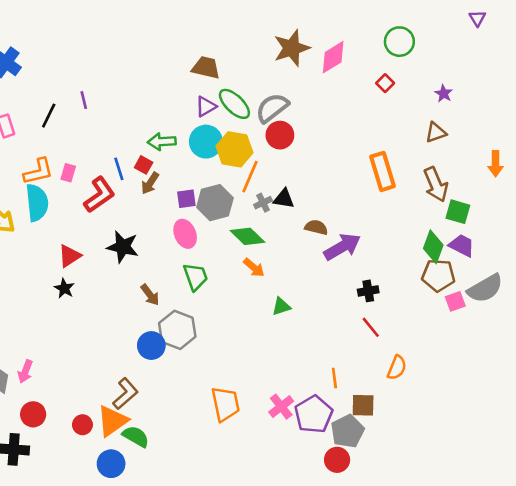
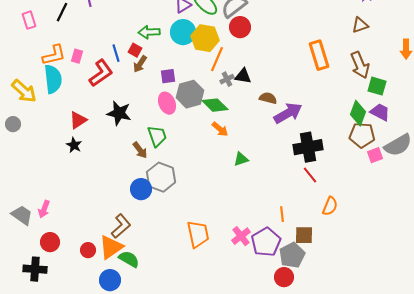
gray hexagon: (215, 203) -> (190, 94), moved
green trapezoid: (195, 277) -> (157, 136), moved
black cross: (368, 291) -> (308, 147), size x1.8

